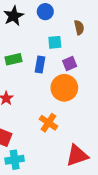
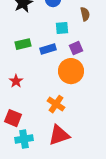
blue rectangle: (40, 65) -> (48, 49), turned 63
red triangle: (77, 155) -> (59, 135), moved

